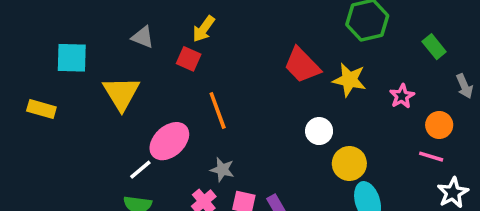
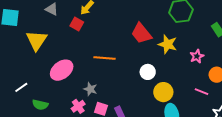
orange line: (218, 110) -> (105, 58), moved, turned -70
pink line: (431, 157) -> (201, 92), moved
white line: (140, 170) -> (21, 87), moved

